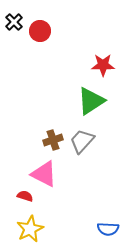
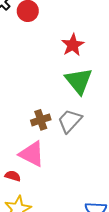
red star: (103, 65) -> (73, 45), moved, turned -30
green triangle: (91, 101) -> (79, 81), turned -36

